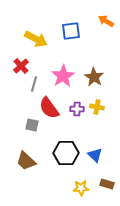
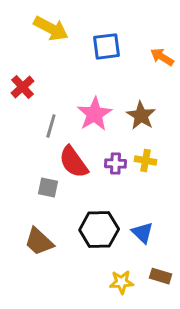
orange arrow: (106, 21) -> (162, 57), moved
yellow arrow: (36, 39) -> (51, 28), moved
red cross: (21, 66) -> (22, 87), moved

